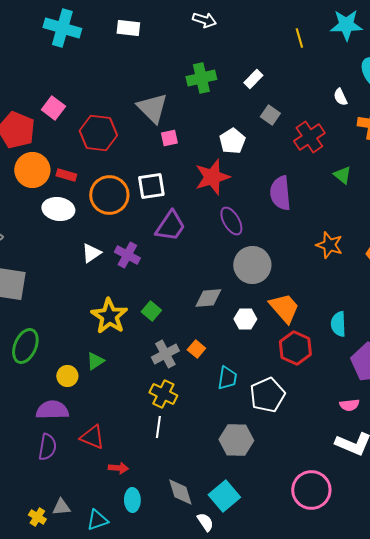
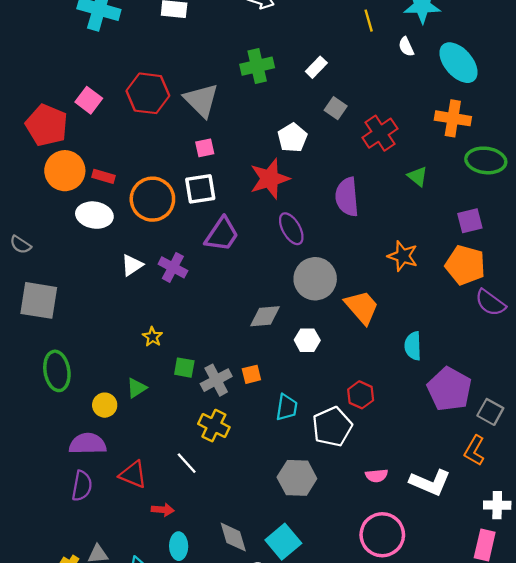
white semicircle: (340, 97) -> (406, 47), moved
red hexagon: (98, 133) -> (148, 93), moved
pink square: (169, 138) -> (205, 148), moved
orange trapezoid: (284, 308) -> (362, 307), moved
green square: (151, 311) -> (184, 368), moved, turned -30
yellow star: (109, 316) -> (152, 337), size x0.5
green ellipse: (25, 346) -> (57, 371), turned -32
red hexagon: (295, 348) -> (361, 395), moved, size x0.7
orange square: (196, 349) -> (251, 374), turned 36
pink semicircle: (349, 405) -> (377, 476), moved
white line: (158, 427) -> (187, 463), moved, turned -50

